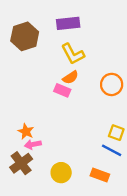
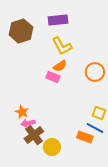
brown cross: (21, 163) -> (34, 135), moved
orange rectangle: (100, 175) -> (85, 137), moved

